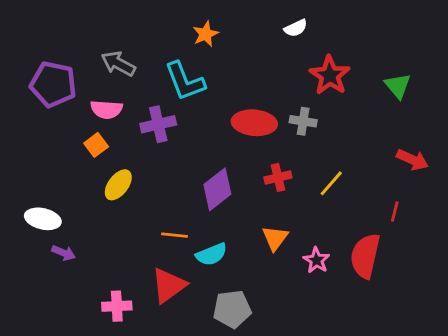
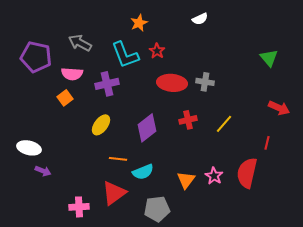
red star: (330, 75) -> (157, 51), moved, size x0.6
yellow ellipse: (118, 185) -> (101, 125), moved
orange triangle: (275, 238) -> (186, 180), moved

